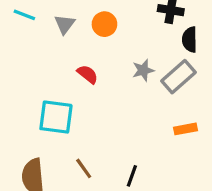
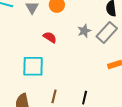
brown line: (84, 168) -> (54, 96), turned 56

